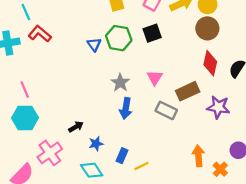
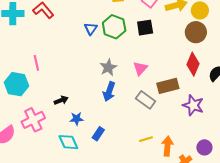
pink line: (25, 90) -> (36, 63), moved
yellow line: (141, 166) -> (146, 139), moved

